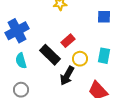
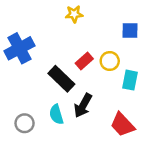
yellow circle: (80, 59) -> (110, 61), moved
cyan semicircle: (21, 61) -> (56, 114), moved

